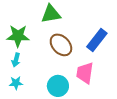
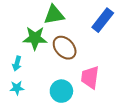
green star: (18, 36) -> (35, 38), moved
blue rectangle: (97, 40) -> (103, 20), moved

